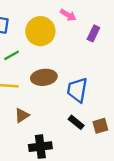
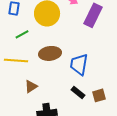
purple rectangle: (93, 33) -> (93, 15), size x1.6

